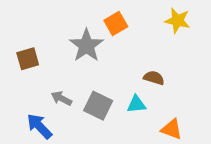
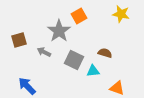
gray arrow: (61, 98) -> (44, 52), moved
gray square: (98, 106) -> (74, 60), moved

